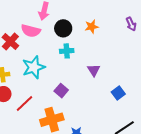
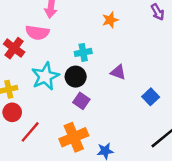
black circle: (63, 28) -> (76, 77), moved
purple triangle: (94, 70) -> (118, 72), turned -32
red line: (24, 103) -> (30, 132), moved

